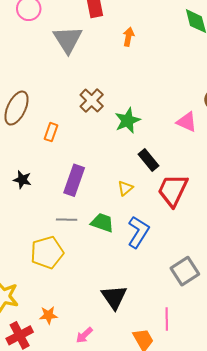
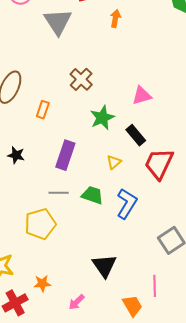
green star: (128, 120) -> (102, 118), moved
pink triangle: (187, 122) -> (142, 96), moved, turned -40

